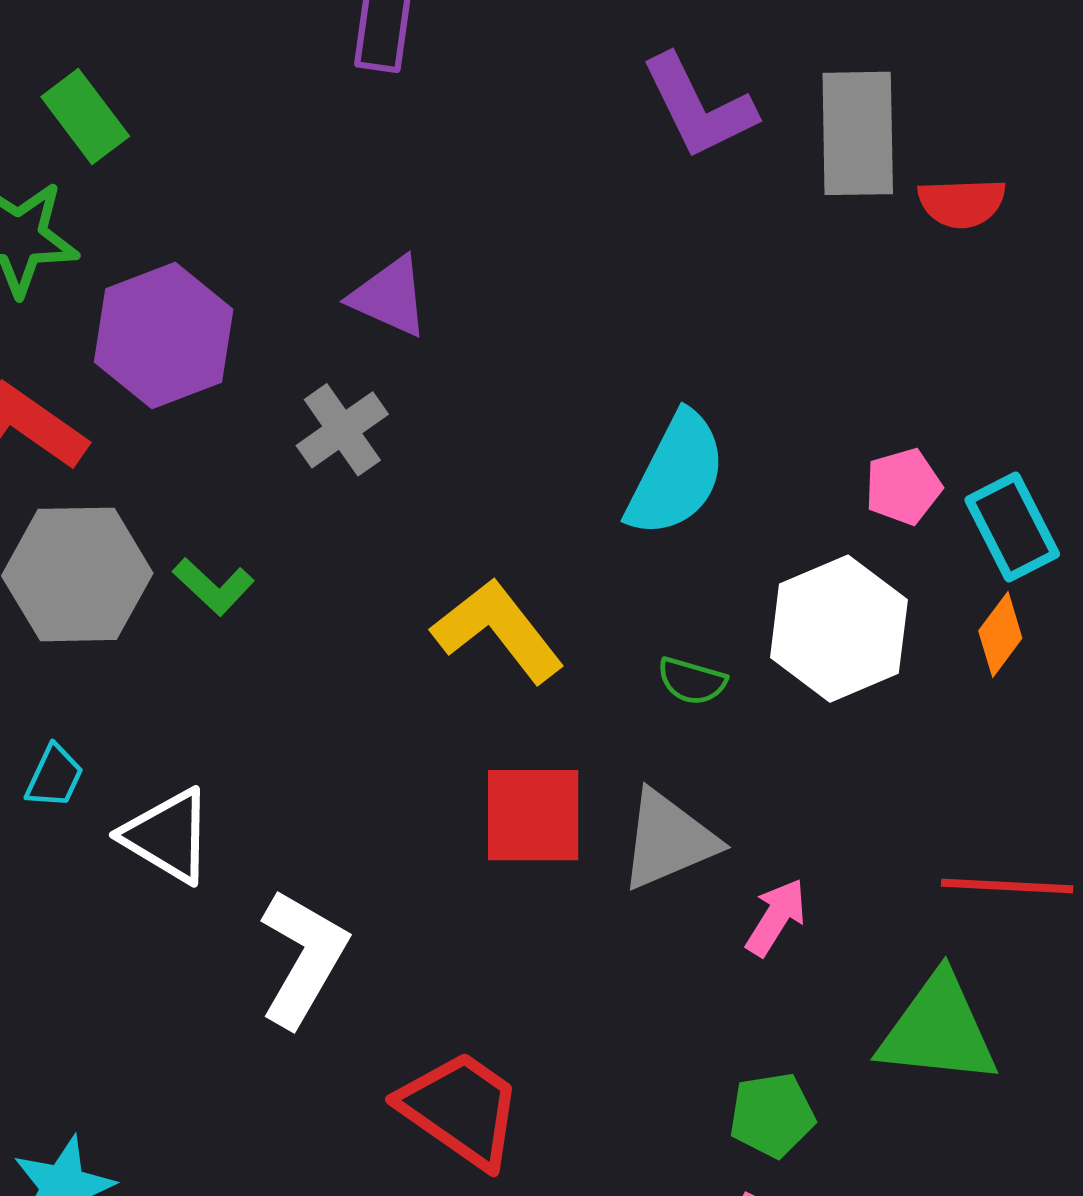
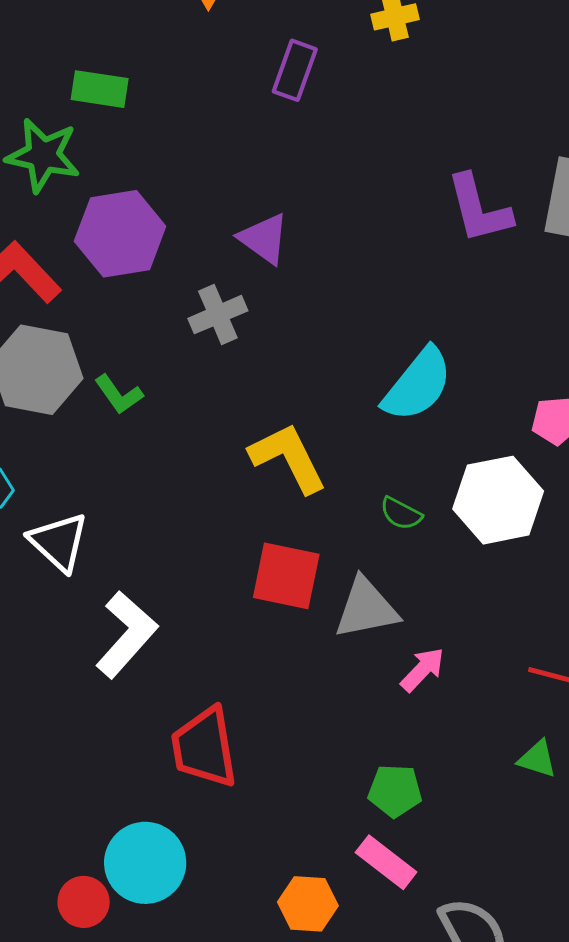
purple L-shape: (698, 107) -> (479, 209), moved
green rectangle: (85, 116) -> (100, 89), turned -56
green triangle: (938, 1030) -> (537, 759), moved, size x0.5
red trapezoid: (461, 1109) -> (204, 747), turned -146

